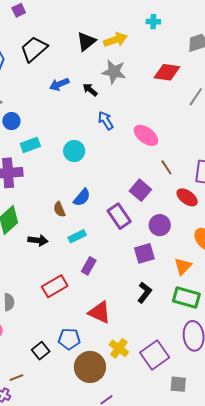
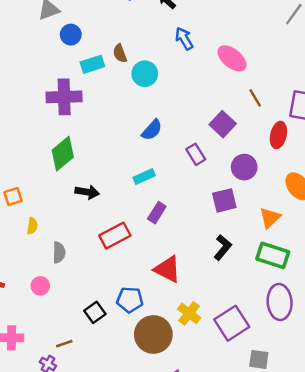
red ellipse: (187, 197) -> (278, 135), turned 65
brown semicircle: (59, 209) -> (120, 53), moved
purple rectangle: (119, 216) -> (196, 154), size x0.7
black arrow: (38, 240) -> (87, 192), moved

